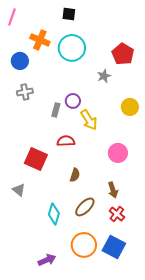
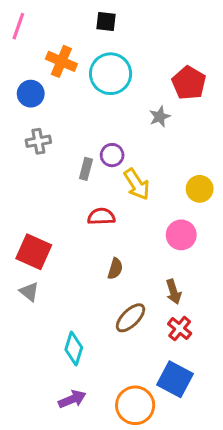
yellow circle: (130, 107) -> (200, 189), moved
red square: (36, 159) -> (34, 252), moved
cyan diamond: (54, 214) -> (74, 349), moved
orange circle: (84, 245) -> (135, 405), moved

